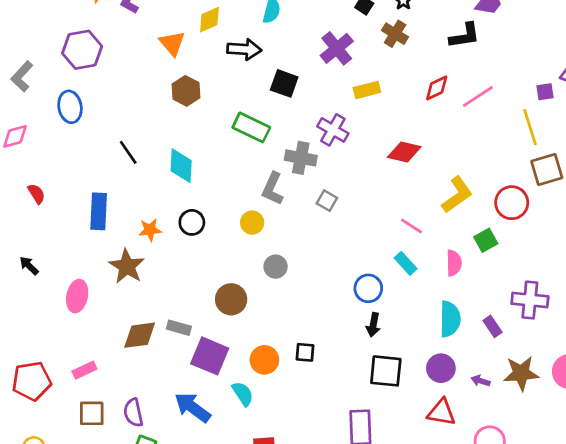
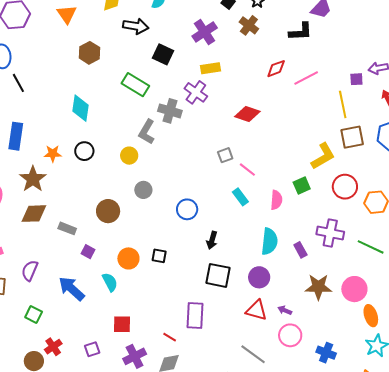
orange triangle: (172, 43) -> (67, 14), moved
yellow rectangle: (367, 90) -> (210, 68), moved
black line: (128, 152) -> (18, 83), moved
yellow L-shape: (457, 195) -> (323, 156), moved
gray square: (327, 201) -> (225, 155), moved, turned 35
red circle: (512, 203) -> (345, 187), moved
blue circle: (368, 288) -> (187, 209), moved
brown diamond: (140, 335) -> (34, 214), moved
purple square: (210, 356) -> (88, 252), size x0.5
purple arrow: (481, 381) -> (285, 310), moved
purple semicircle: (133, 413) -> (30, 271), moved, turned 30

